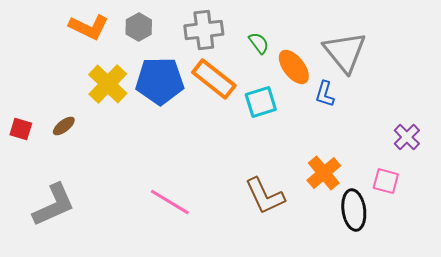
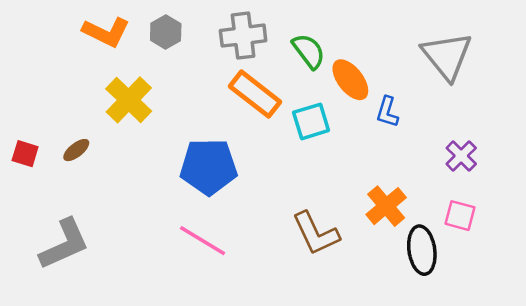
green semicircle: (259, 43) -> (309, 51), size x1.4
gray triangle: (345, 52) -> (447, 56), moved
blue pentagon: (160, 81) -> (209, 167), moved
purple cross: (407, 137) -> (461, 156), moved

